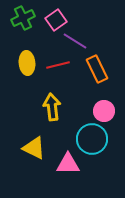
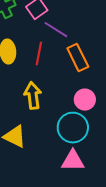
red line: (58, 65) -> (39, 54), turned -65
pink triangle: (68, 164) -> (73, 161), moved

